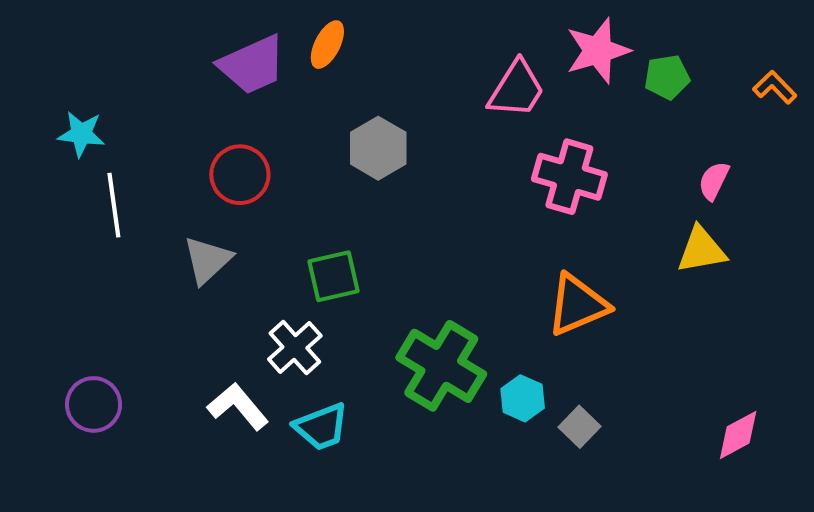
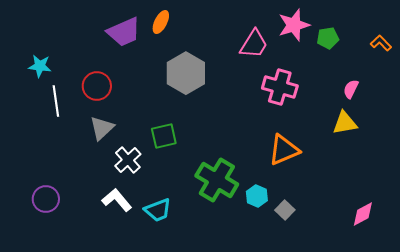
gray hexagon: (378, 148) -> (186, 73), size x1.4
red circle: (240, 175) -> (97, 86), moved
white cross: (295, 348) -> (128, 160), moved

